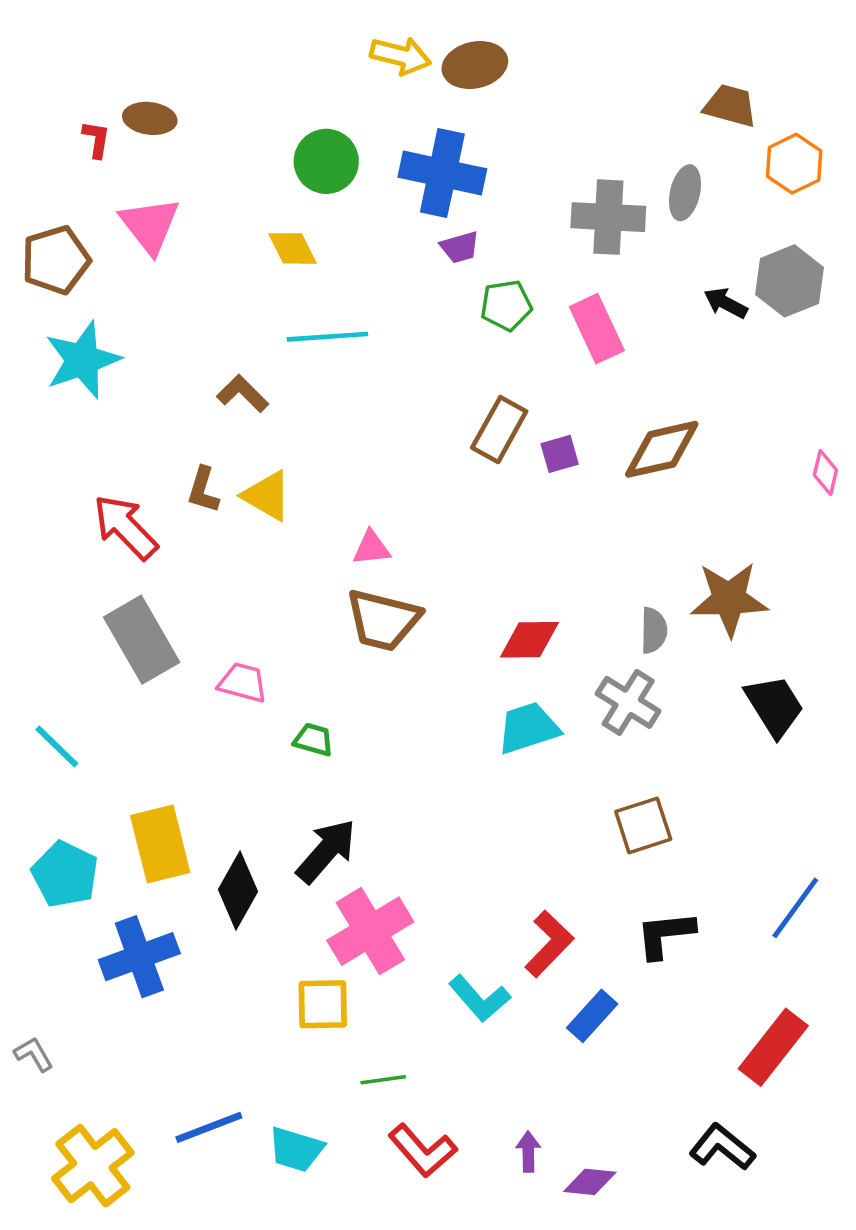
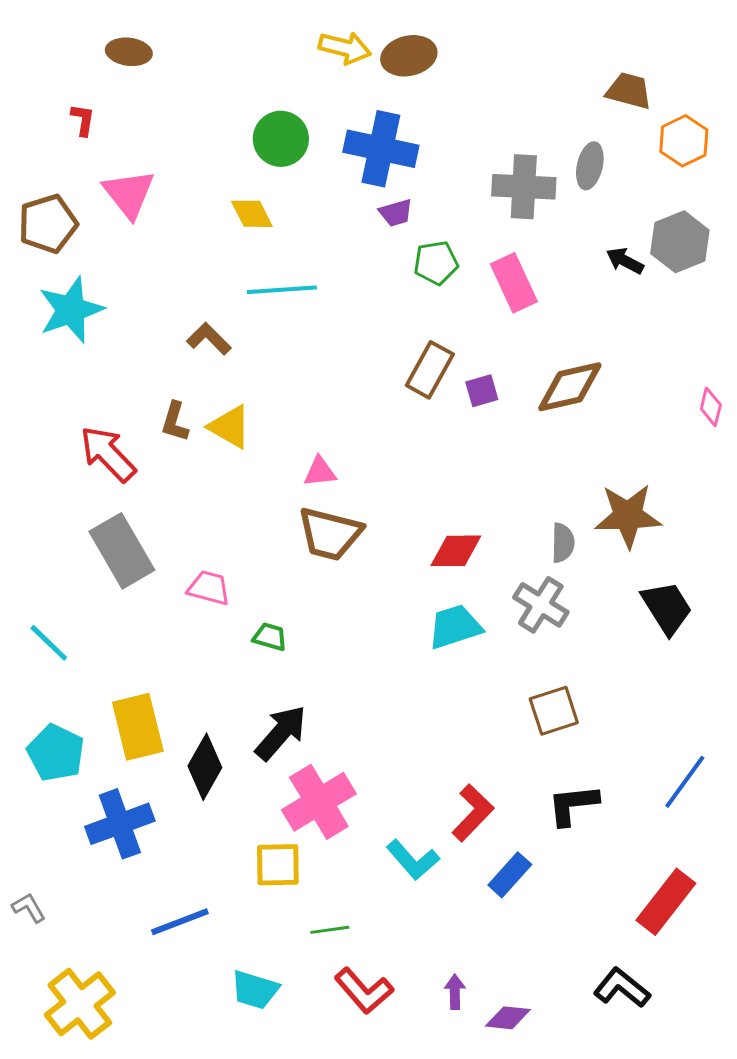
brown ellipse: (150, 118) -> (129, 52), moved
blue line: (209, 1127) -> (180, 922), moved

